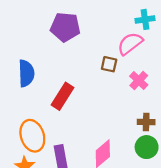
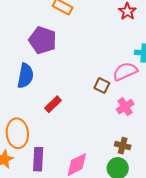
purple pentagon: (65, 27) -> (43, 40), moved
red rectangle: (62, 96) -> (53, 104), size x0.7

